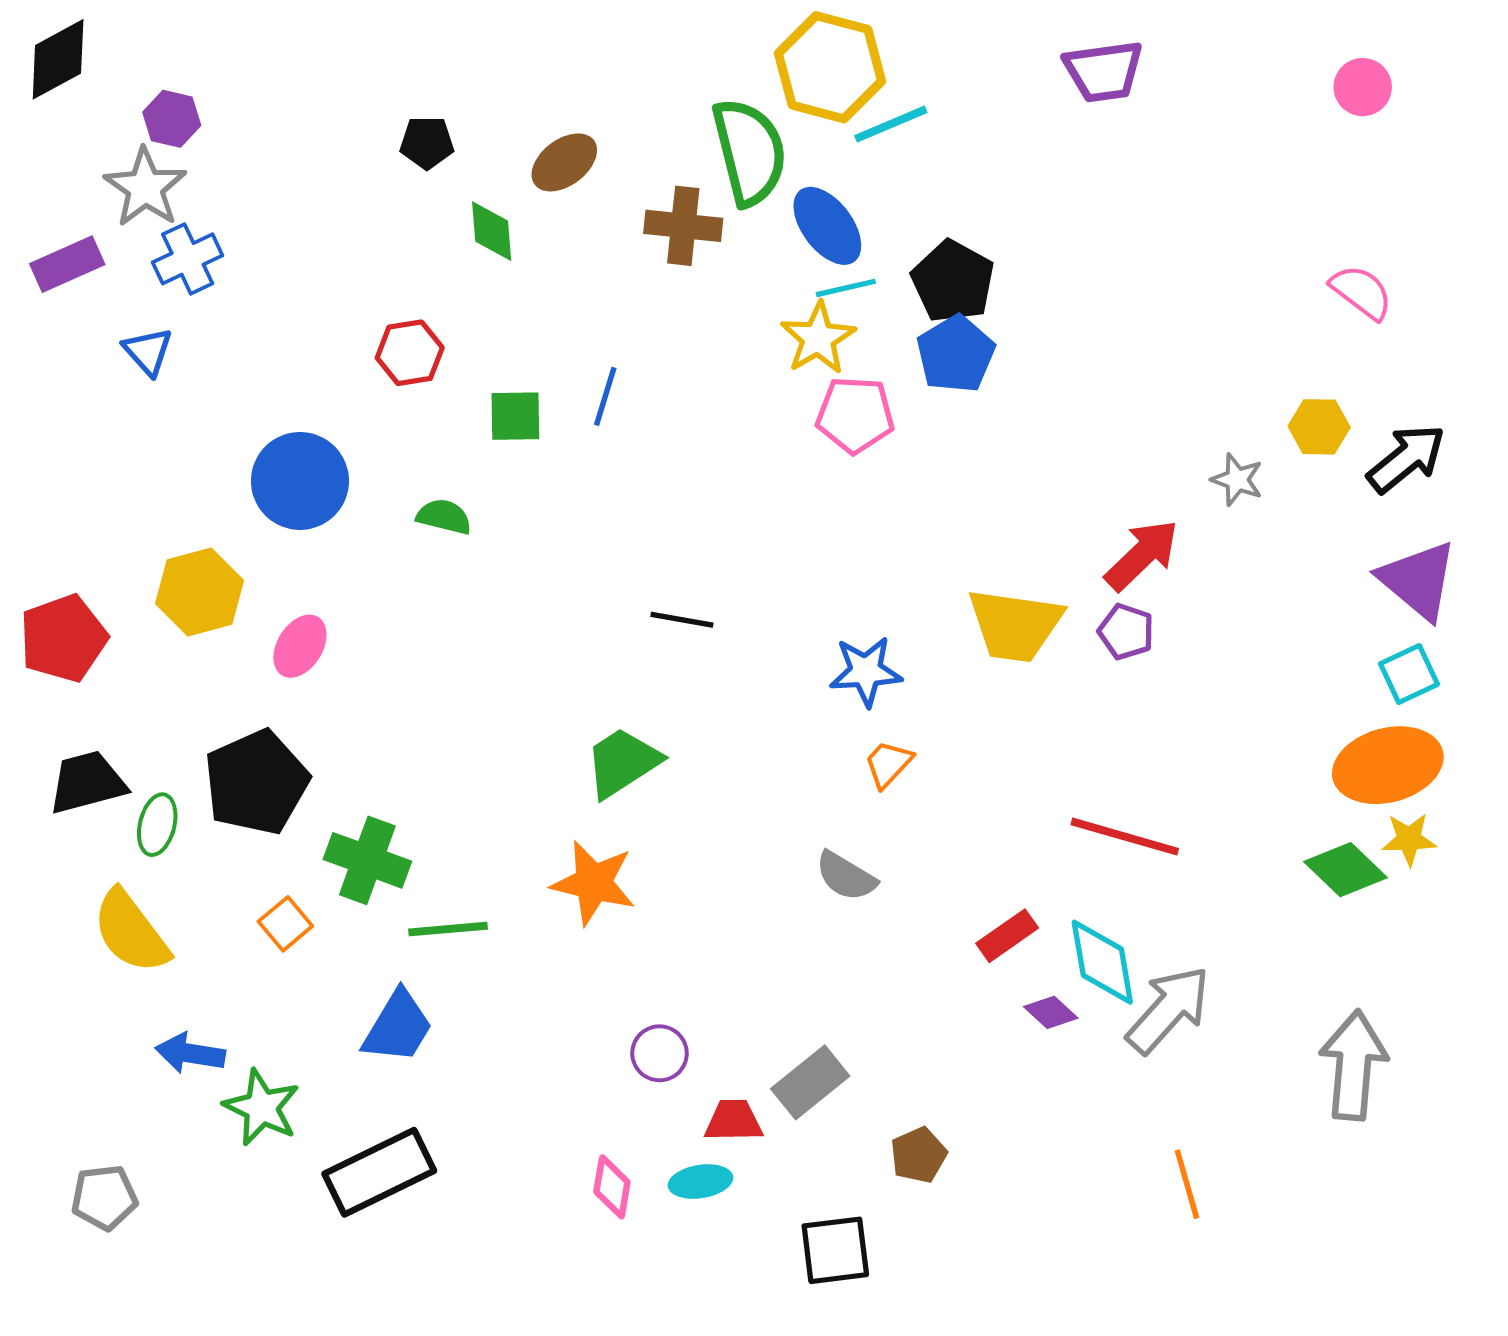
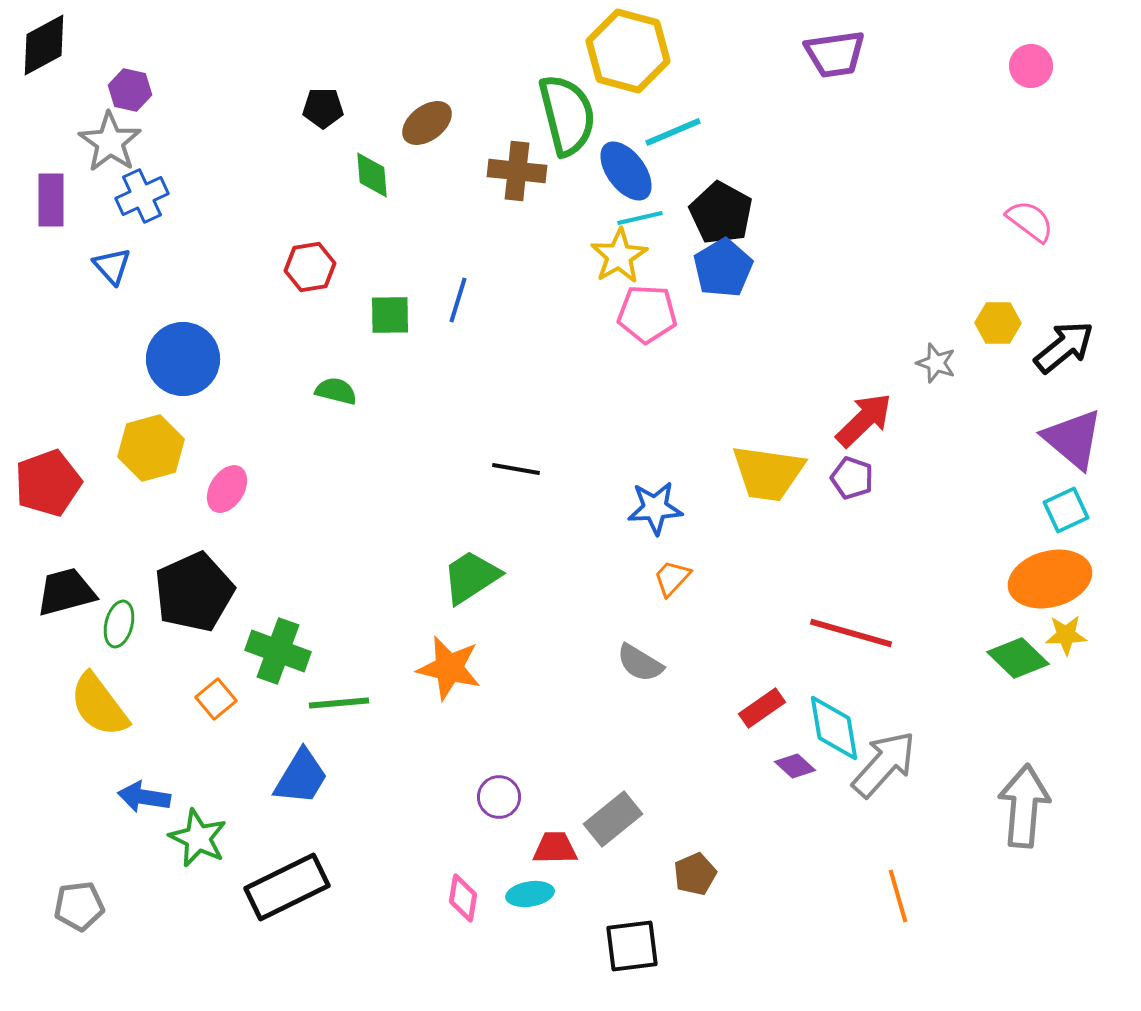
cyan line: (891, 124) -> (673, 132), moved
purple rectangle: (67, 264) -> (51, 200), turned -66
blue circle: (300, 481) -> (183, 359), moved

